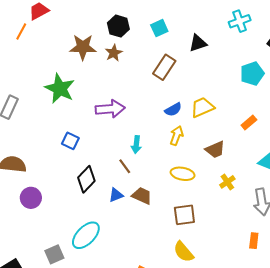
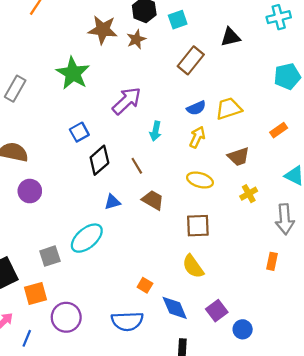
cyan square: (159, 28) -> (178, 20), moved
purple arrow: (110, 109) -> (127, 101), turned -44
blue square: (70, 141) -> (79, 132), turned 30
cyan arrow: (136, 145) -> (155, 131), moved
black diamond: (86, 179) -> (99, 160), moved
blue triangle: (116, 195) -> (112, 202), moved

